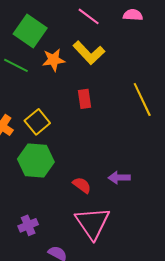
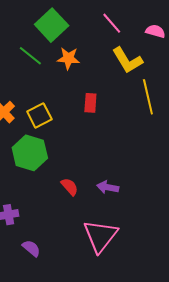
yellow L-shape: (89, 53) -> (127, 60), moved
yellow line: (142, 100) -> (148, 97), moved
pink triangle: (92, 223) -> (100, 236), moved

